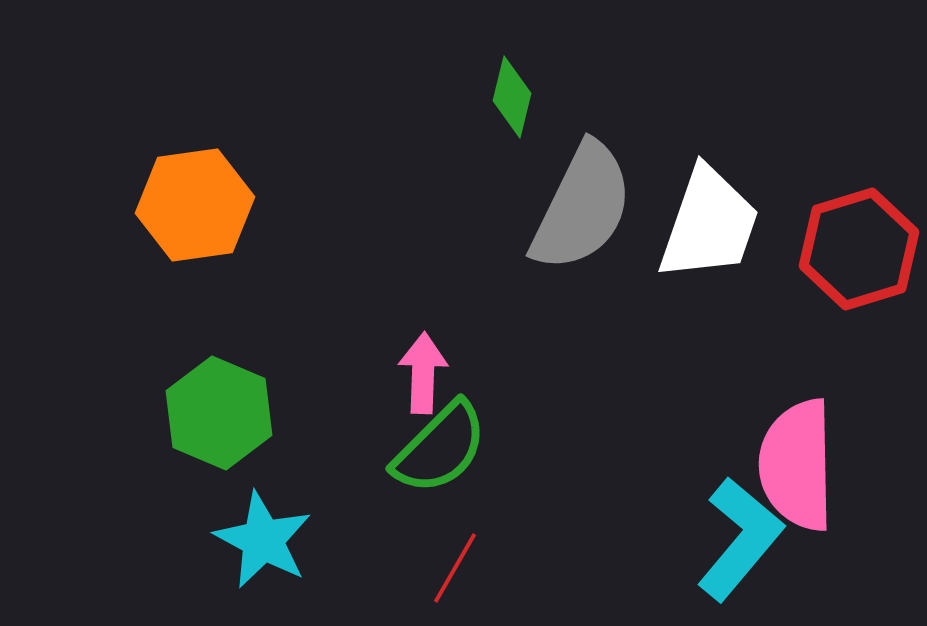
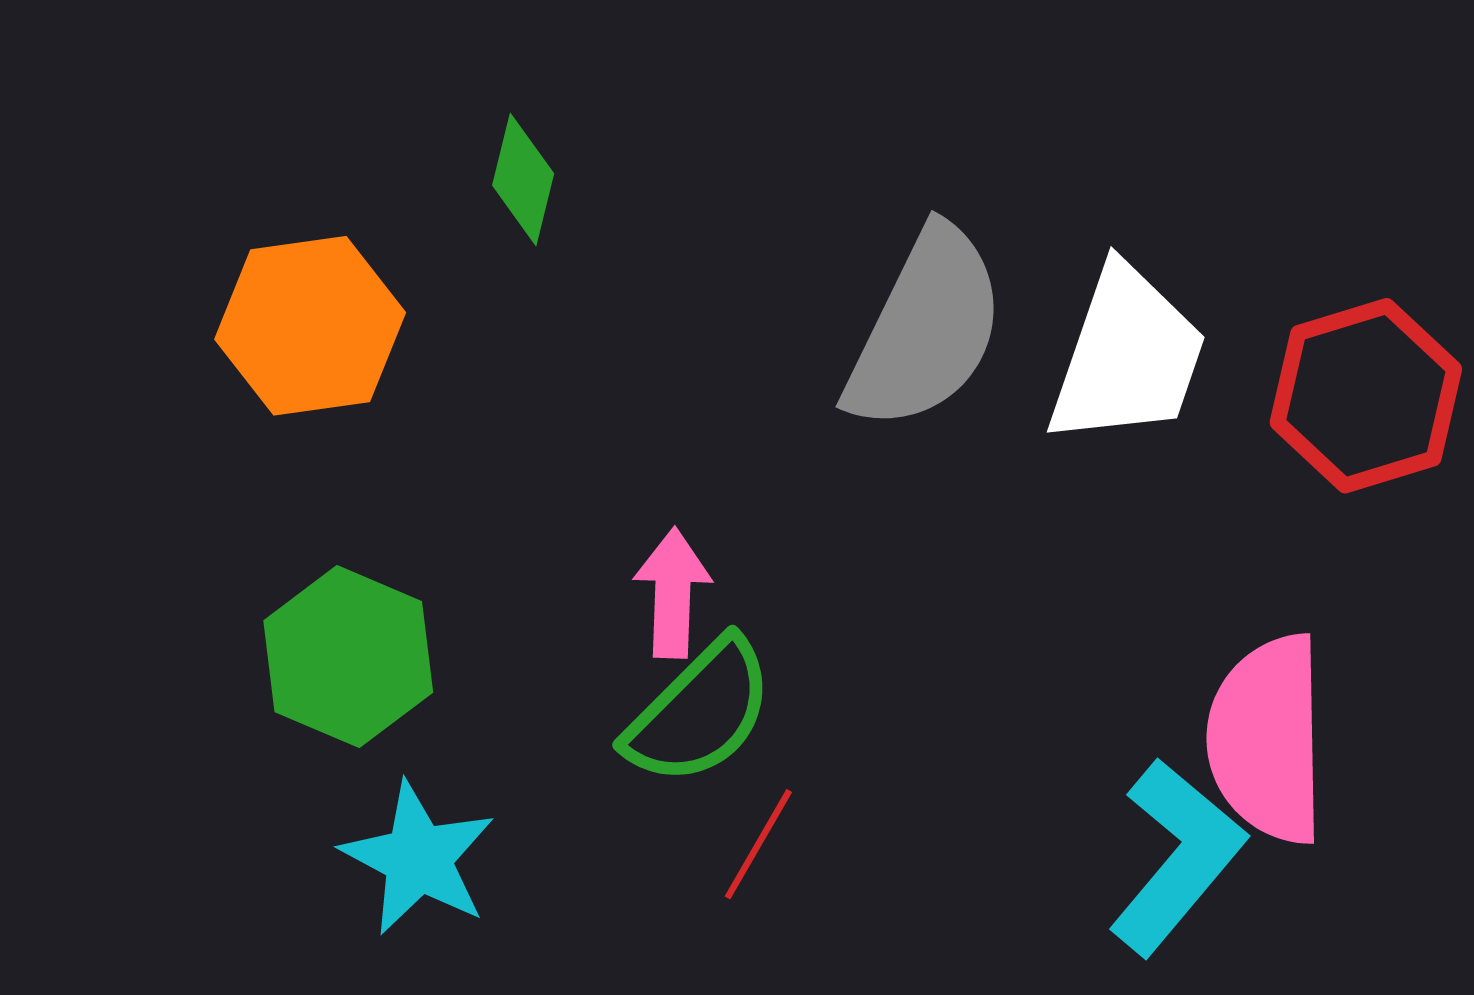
green diamond: (512, 97) -> (523, 179), moved
red line: (455, 568) -> (758, 844), moved

